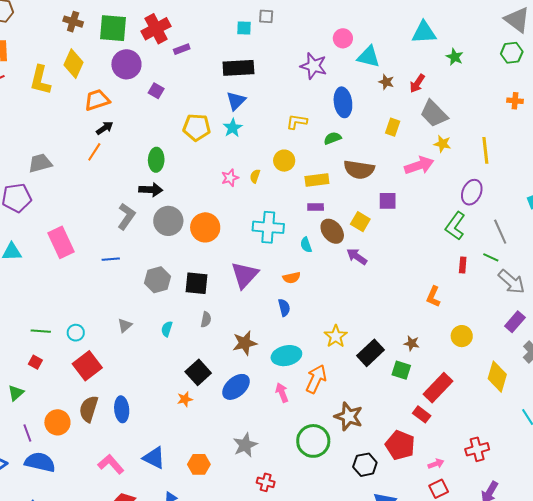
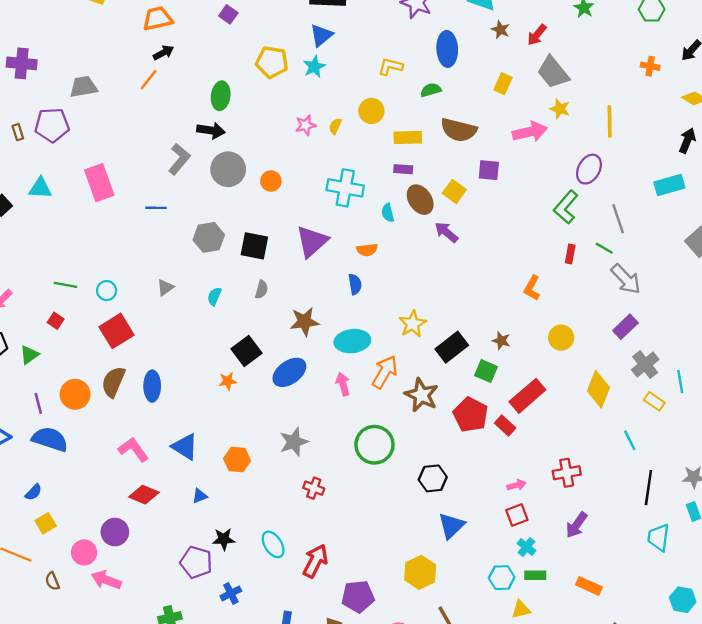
orange circle: (205, 227) -> (271, 181), size x0.6
brown star: (349, 416) -> (422, 395), moved
red pentagon: (400, 445) -> (471, 415), moved

